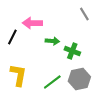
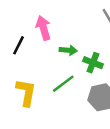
pink arrow: (32, 23) -> (43, 28), turned 72
green line: (52, 82) -> (63, 84), moved

